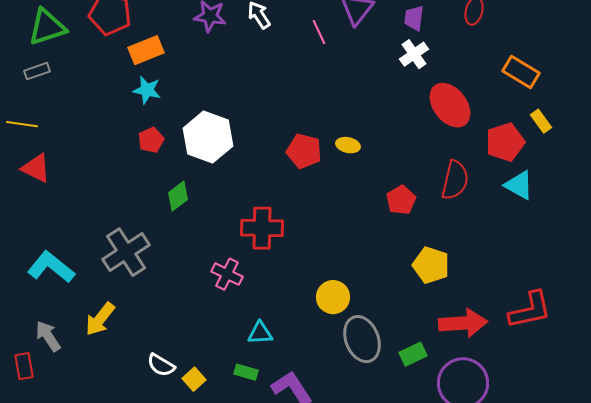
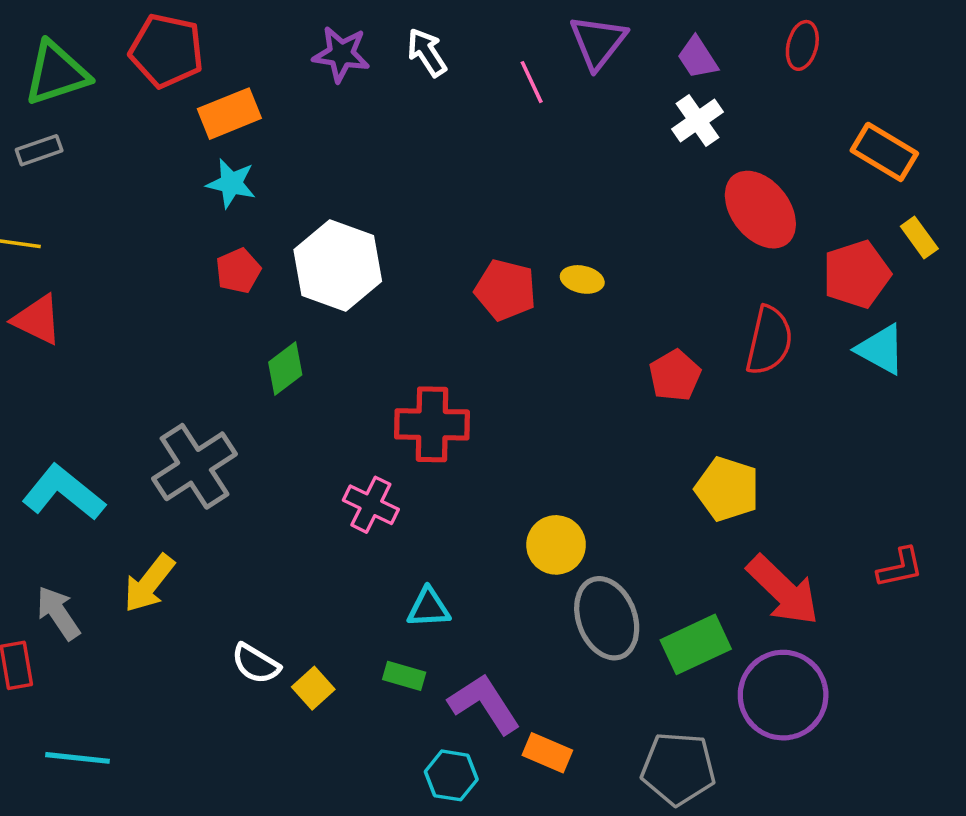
purple trapezoid: (414, 18) -> (698, 58), turned -40
red L-shape: (530, 310) -> (900, 568), size x0.6
red arrow: (463, 323) -> (783, 590), turned 48
green rectangle: (413, 354) -> (696, 644), size x1.4

